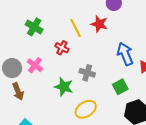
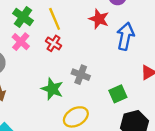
yellow line: (76, 28) -> (55, 19), moved
blue arrow: (125, 54) -> (125, 36), moved, turned 30
pink cross: (35, 65) -> (21, 42), moved

